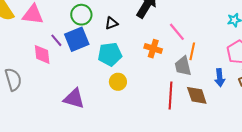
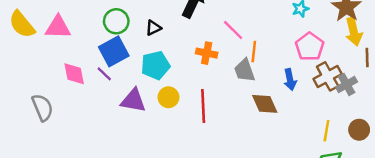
purple line: (56, 40) -> (104, 74), moved
red line: (171, 96) -> (203, 106), moved
purple triangle: (74, 99) -> (133, 101), moved

